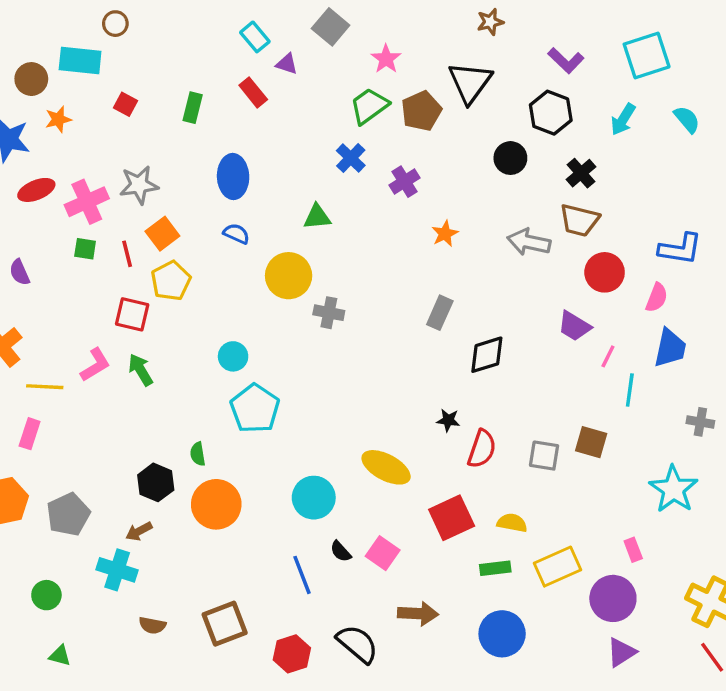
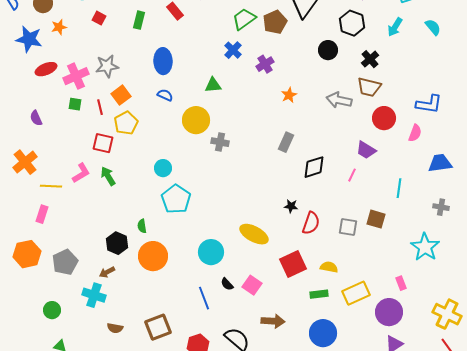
blue trapezoid: (670, 348) -> (440, 163), moved, turned -110
pink line: (608, 356) -> (352, 175), moved

